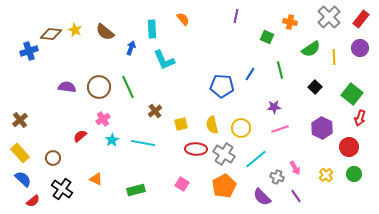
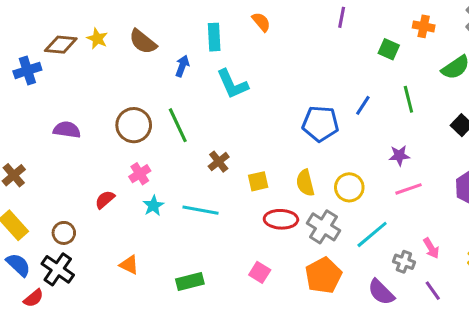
purple semicircle: (67, 87) -> (67, 130), moved
black cross: (62, 189) -> (58, 269), moved

